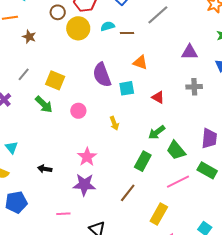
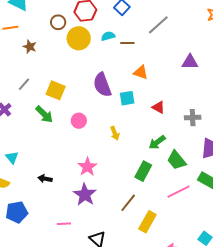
gray cross: (194, 87) -> (193, 118), moved
purple star: (84, 185) -> (85, 195), turned 30
yellow rectangle: (159, 214) -> (147, 222), moved

